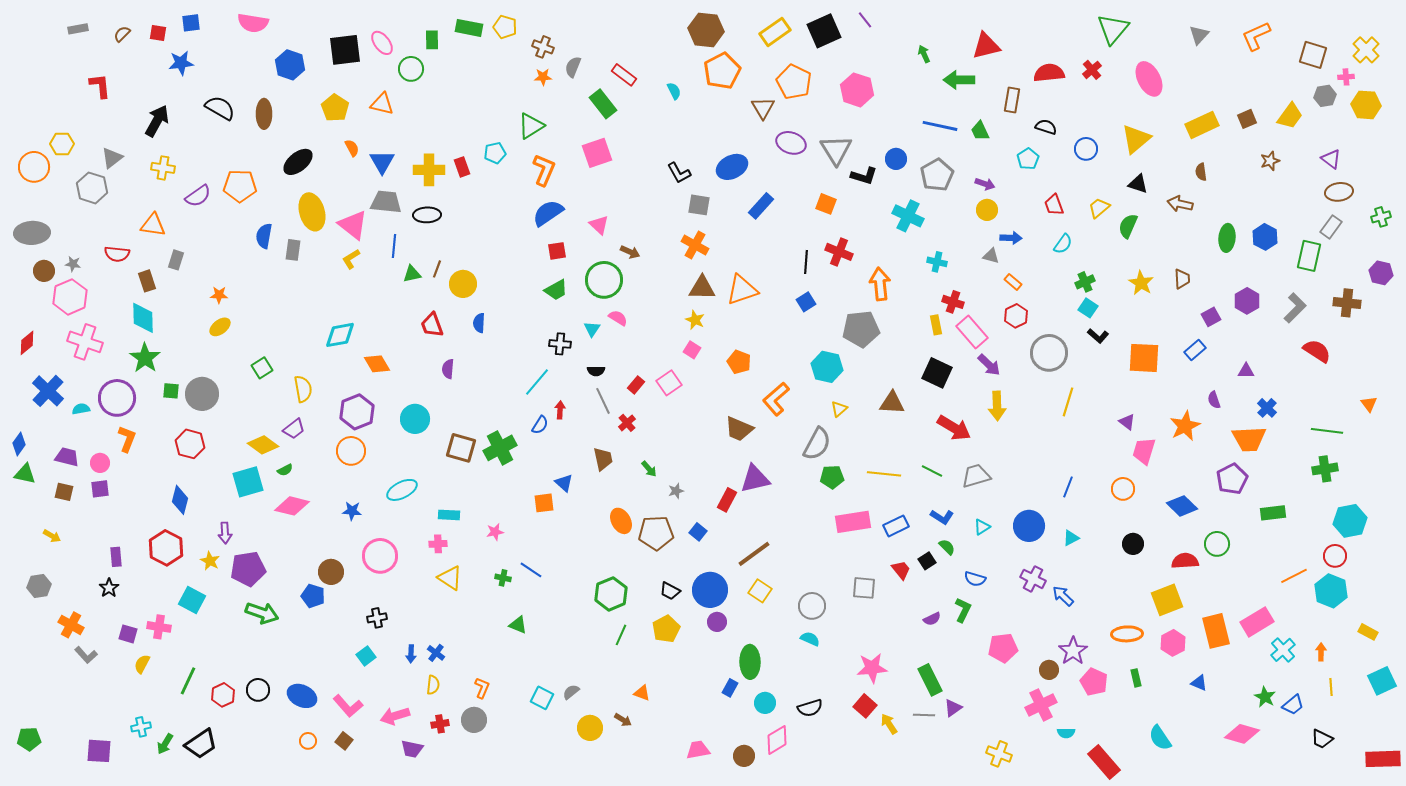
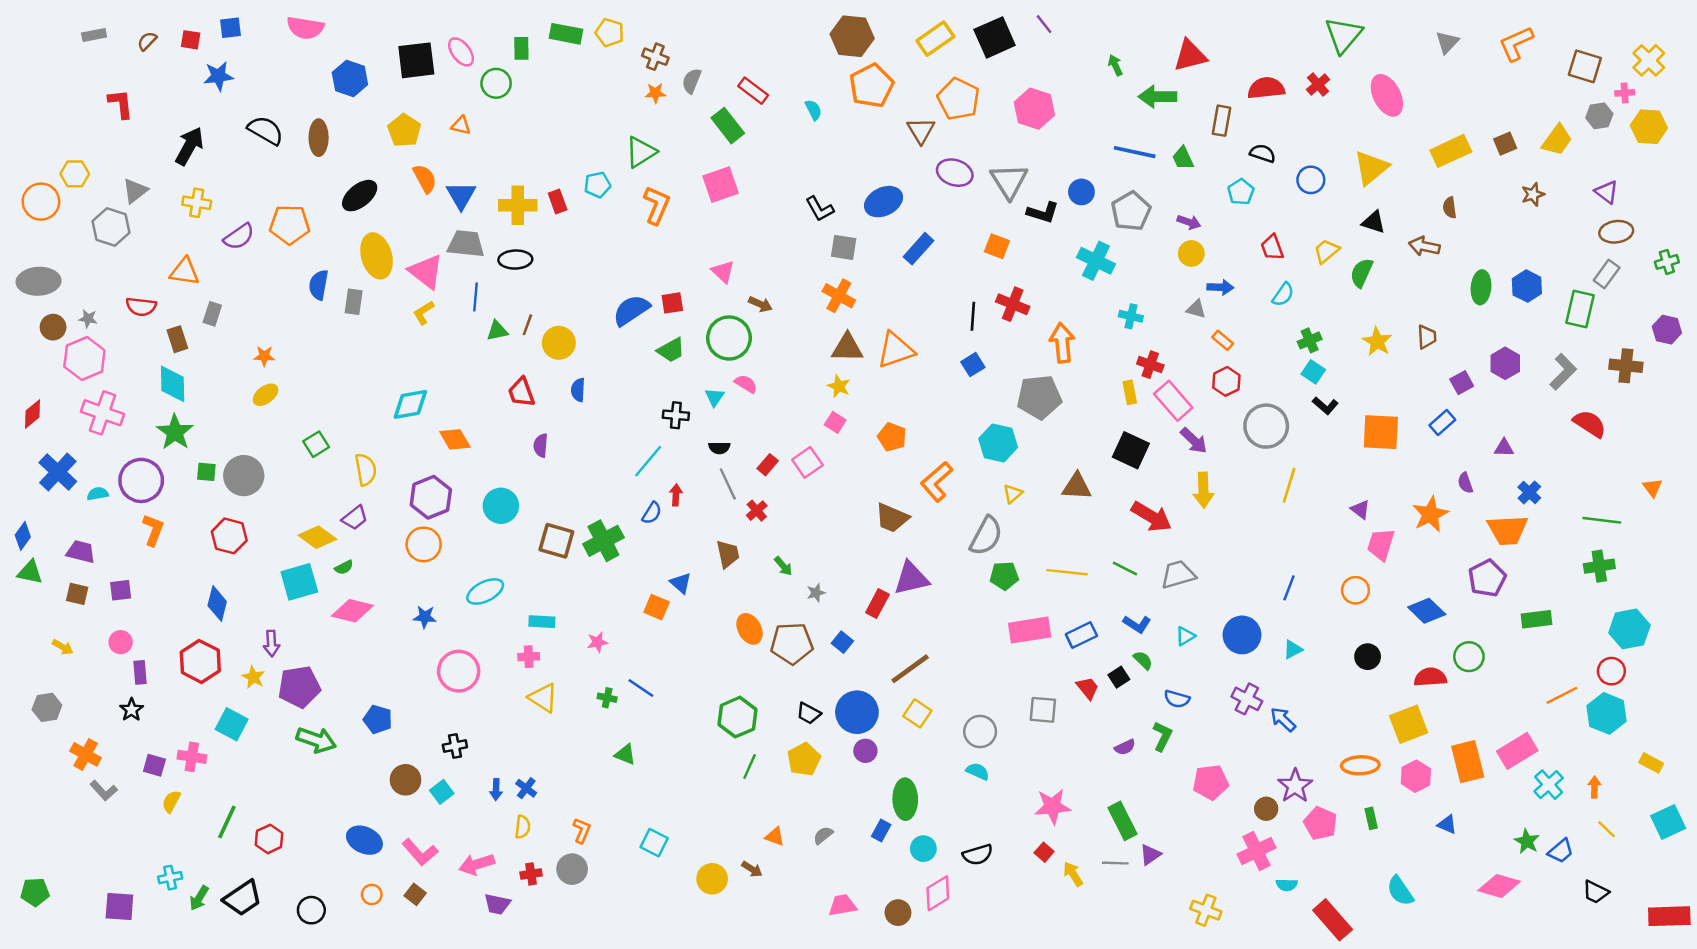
orange triangle: (382, 104) -> (461, 126), size x0.7
orange semicircle: (352, 148) -> (425, 179), size x1.4
blue semicircle: (548, 213) -> (631, 310), moved
pink circle: (100, 463) -> (121, 642), moved
orange square: (544, 503) -> (657, 607), turned 30
brown circle: (331, 572) -> (405, 780), moved
yellow line: (1331, 687) -> (1607, 829), turned -42
black circle: (258, 690) -> (311, 910), moved
gray semicircle: (571, 692) -> (823, 835), moved
red square: (865, 706) -> (1044, 852), size x0.7

